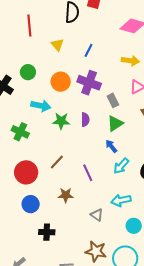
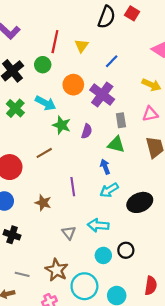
red line: (29, 25) -> (55, 42), moved
green triangle: (115, 123) -> (116, 144), turned 30
green cross: (20, 132) -> (15, 108), moved
brown line: (57, 162) -> (44, 153), moved

